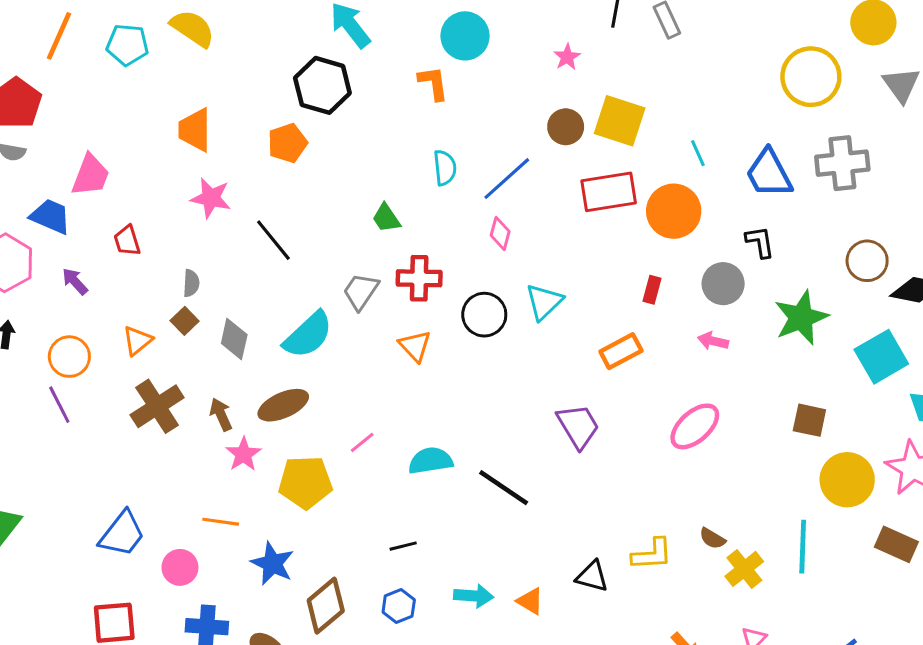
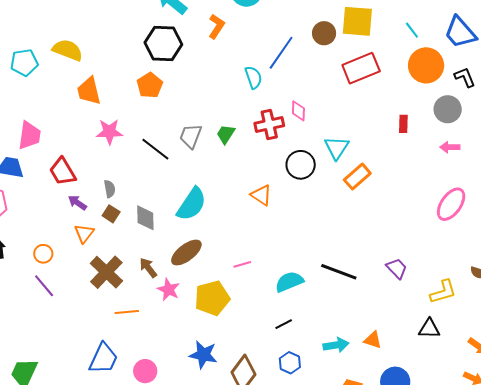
yellow semicircle: (193, 28) -> (68, 50), moved
cyan pentagon: (127, 45) -> (24, 63), moved
orange L-shape: (433, 83) -> (216, 26), moved, turned 55
blue line: (507, 179) -> (281, 53), moved
orange circle: (674, 211) -> (426, 65), moved
green trapezoid: (386, 218) -> (226, 134), moved, turned 80
red trapezoid: (127, 241) -> (63, 172), size x1.4
red cross: (419, 278) -> (269, 125), moved
purple arrow: (75, 281) -> (77, 203), moved
gray trapezoid: (361, 291) -> (191, 136), moved
orange rectangle: (621, 351) -> (357, 177), moved
orange circle: (69, 357) -> (43, 254), size x0.7
purple trapezoid: (578, 426) -> (397, 268), moved, size x0.7
pink line: (362, 442) -> (242, 264), turned 36
cyan semicircle: (431, 461) -> (289, 282), moved
orange line: (221, 522) -> (127, 312), moved
black triangle: (592, 576) -> (429, 329), moved

